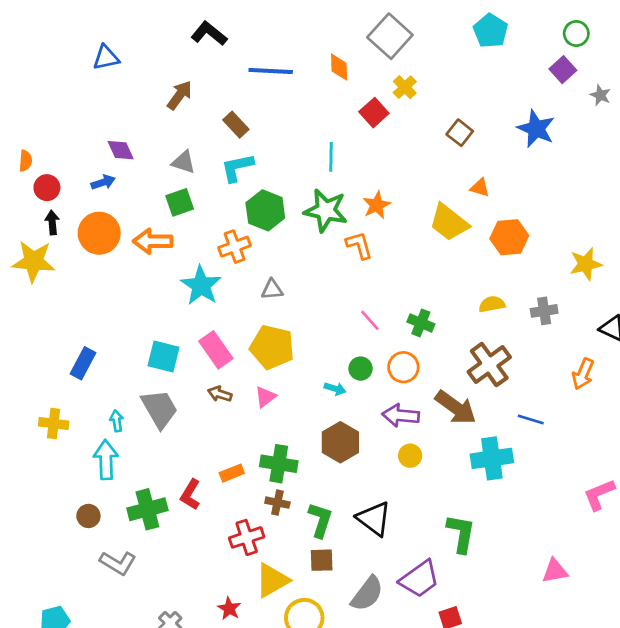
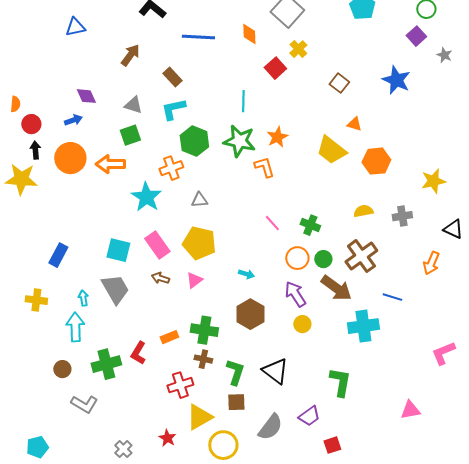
green circle: (361, 369) -> (323, 259), moved
purple arrow: (401, 415) -> (295, 294), turned 52
purple trapezoid: (419, 579) -> (309, 416), size x0.7

